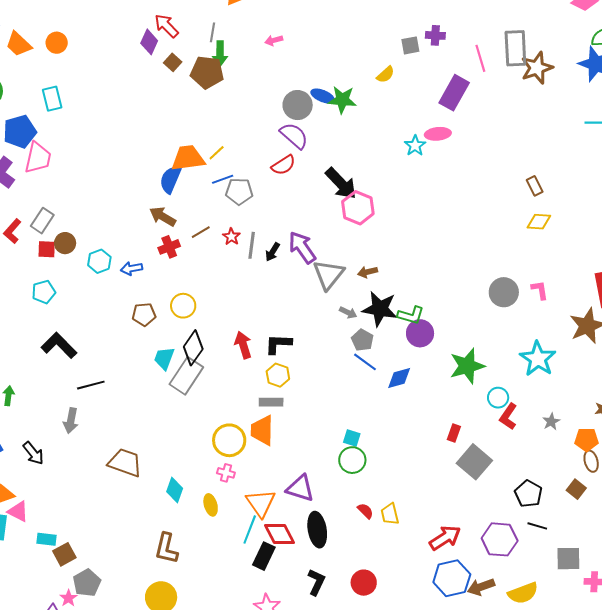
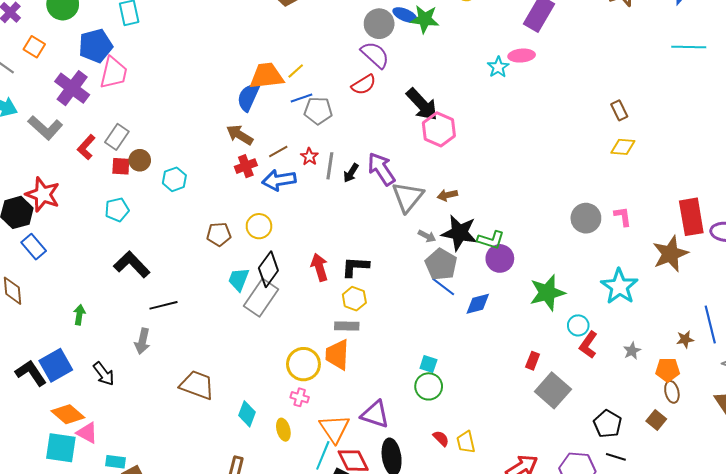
blue arrow: (131, 268) -> (279, 180), moved, size x1.5
gray pentagon: (362, 340) -> (441, 264), size x1.4

